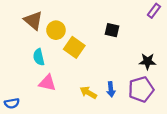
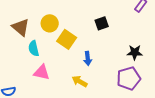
brown triangle: (33, 20) -> (21, 27), moved
black square: (112, 30) -> (102, 23), turned -32
blue arrow: (111, 89) -> (88, 58), moved

